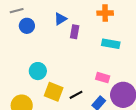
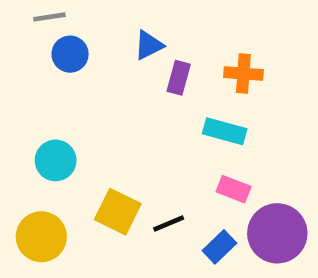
orange cross: (105, 13) -> (243, 74), moved
cyan rectangle: (111, 44) -> (225, 131), moved
cyan circle: (38, 71) -> (56, 160), moved

